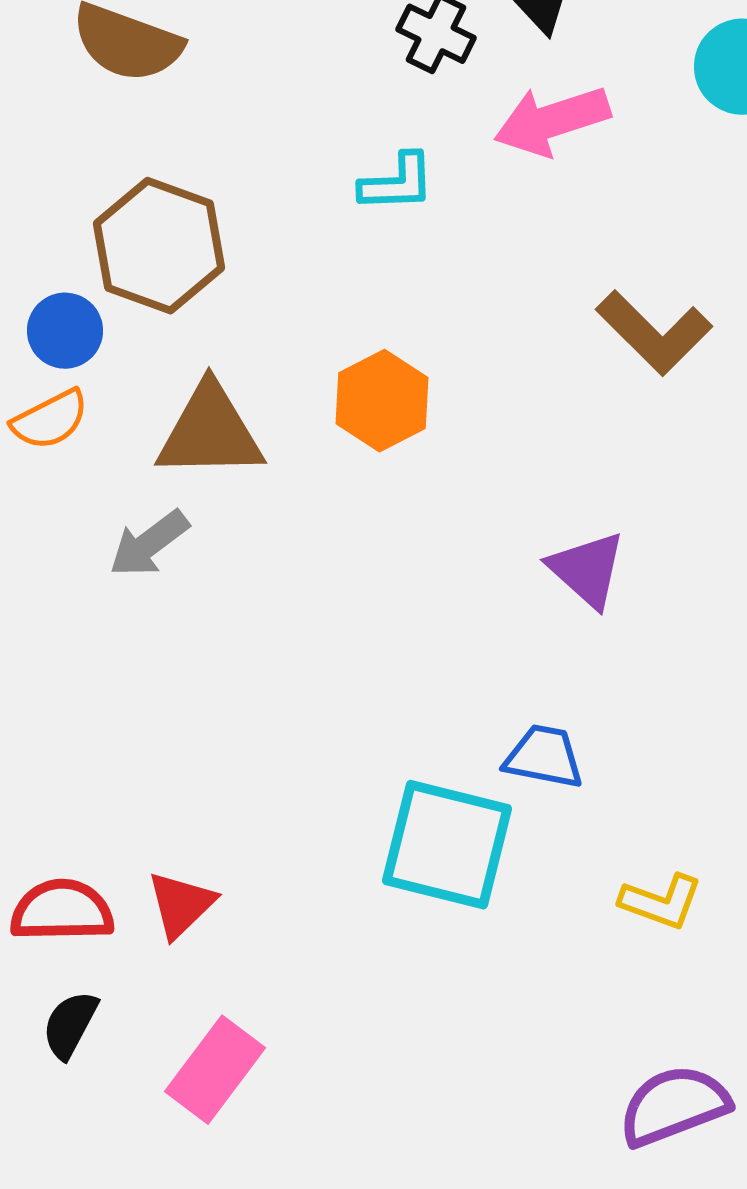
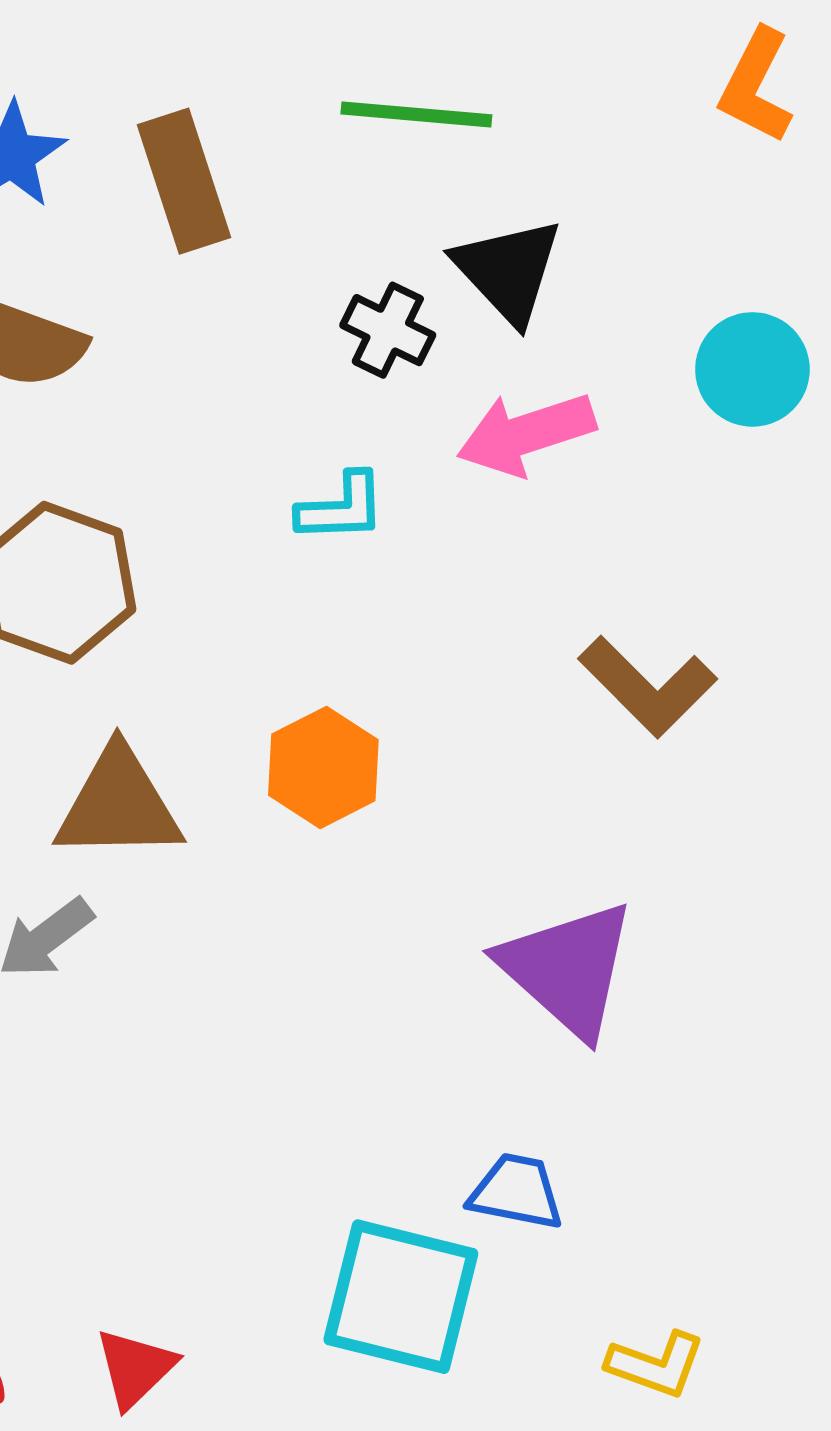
purple triangle: (587, 570) -> (568, 969), size x1.5
red triangle: (181, 905) -> (135, 1368), moved

